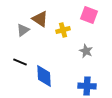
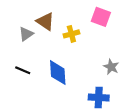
gray star: (86, 51) -> (111, 67), moved
blue diamond: (44, 76) -> (58, 73), moved

